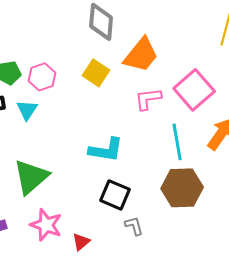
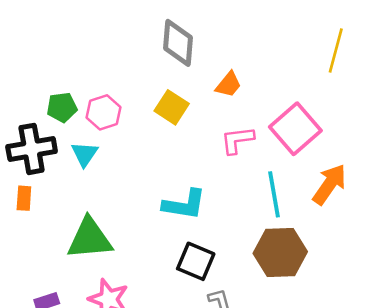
orange trapezoid: (141, 55) -> (228, 85), size x0.6
green triangle: (31, 177) -> (90, 239), turned 36

